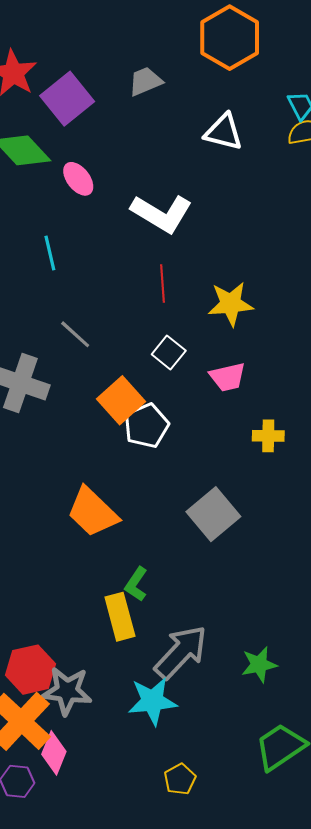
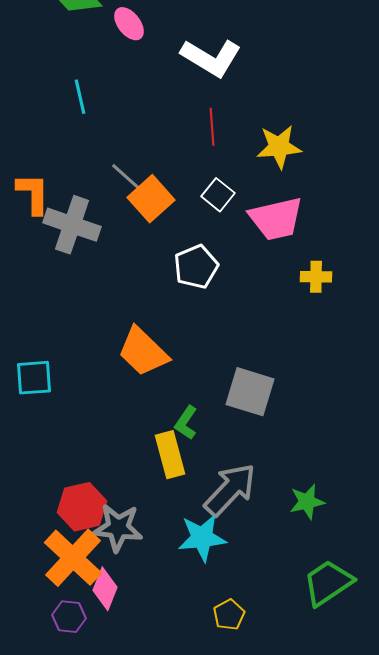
cyan line: (50, 253) -> (80, 97), moved
pink trapezoid: (228, 377) -> (276, 219), size x1.5
orange square: (121, 400) -> (151, 199), moved
gray square: (213, 514) -> (250, 392), moved, turned -33

